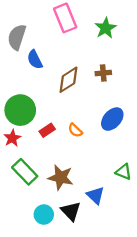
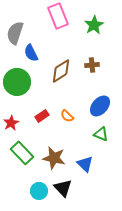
green circle: (20, 110) -> (17, 82), moved
green triangle: (124, 172) -> (101, 134), moved
blue triangle: (95, 195) -> (85, 164), moved

